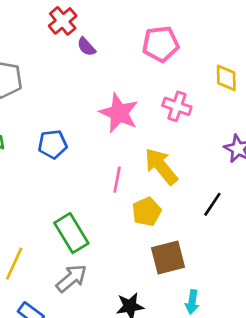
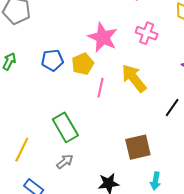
yellow pentagon: (147, 212) -> (83, 64), moved
gray arrow: (71, 278) -> (65, 162), size x0.7

